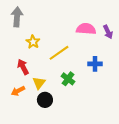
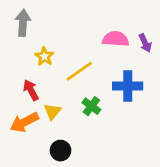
blue cross: (95, 64) -> (128, 86), size x1.5
orange arrow: (18, 91) -> (24, 122), size x1.5
black circle: (45, 100) -> (60, 151), moved

